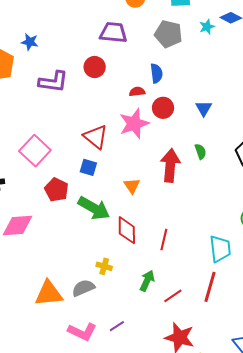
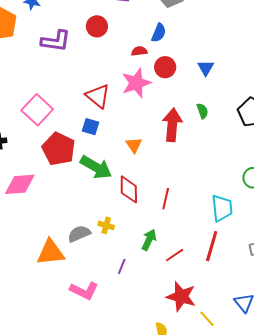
blue semicircle: (156, 73) -> (159, 33), turned 30
red pentagon: (56, 190) -> (59, 149), size x1.4
gray semicircle: (83, 288) -> (79, 234), moved
purple line: (117, 326) -> (122, 266), moved, turned -35

